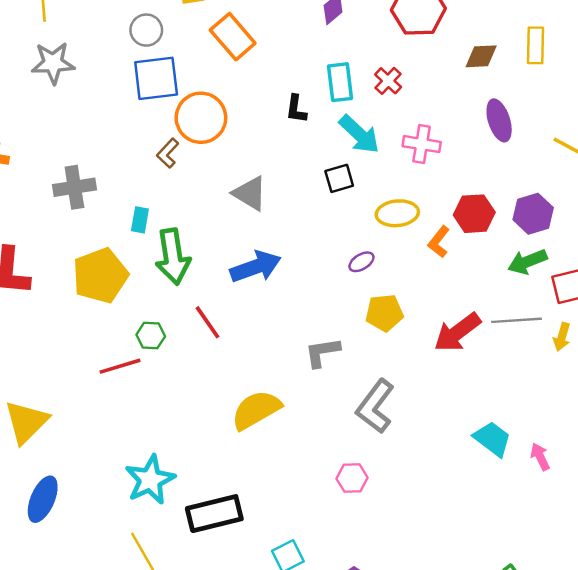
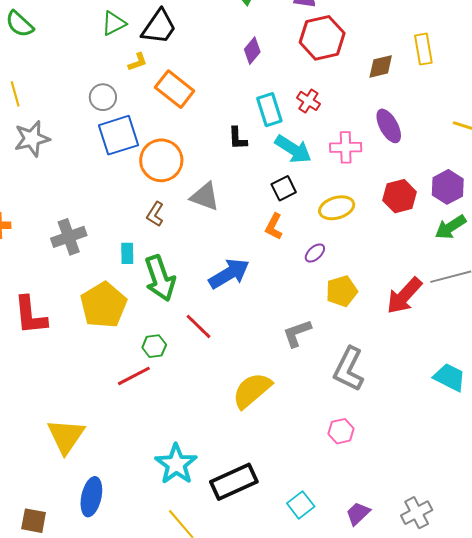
purple ellipse: (499, 120) -> (389, 126), moved
brown L-shape: (168, 153) -> (155, 214), moved
gray triangle: (250, 193) -> (205, 197), moved
orange L-shape: (439, 242) -> (274, 226), moved

